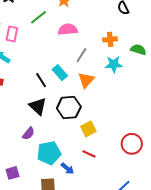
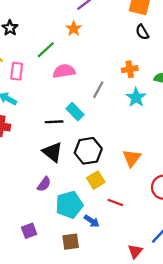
pink semicircle: (68, 29) -> (64, 71), moved
cyan star: (114, 64) -> (136, 97), turned -30
black line: (41, 80) -> (54, 122), turned -56
orange triangle: (86, 80) -> (132, 158), moved
yellow square: (88, 129) -> (96, 180), moved

